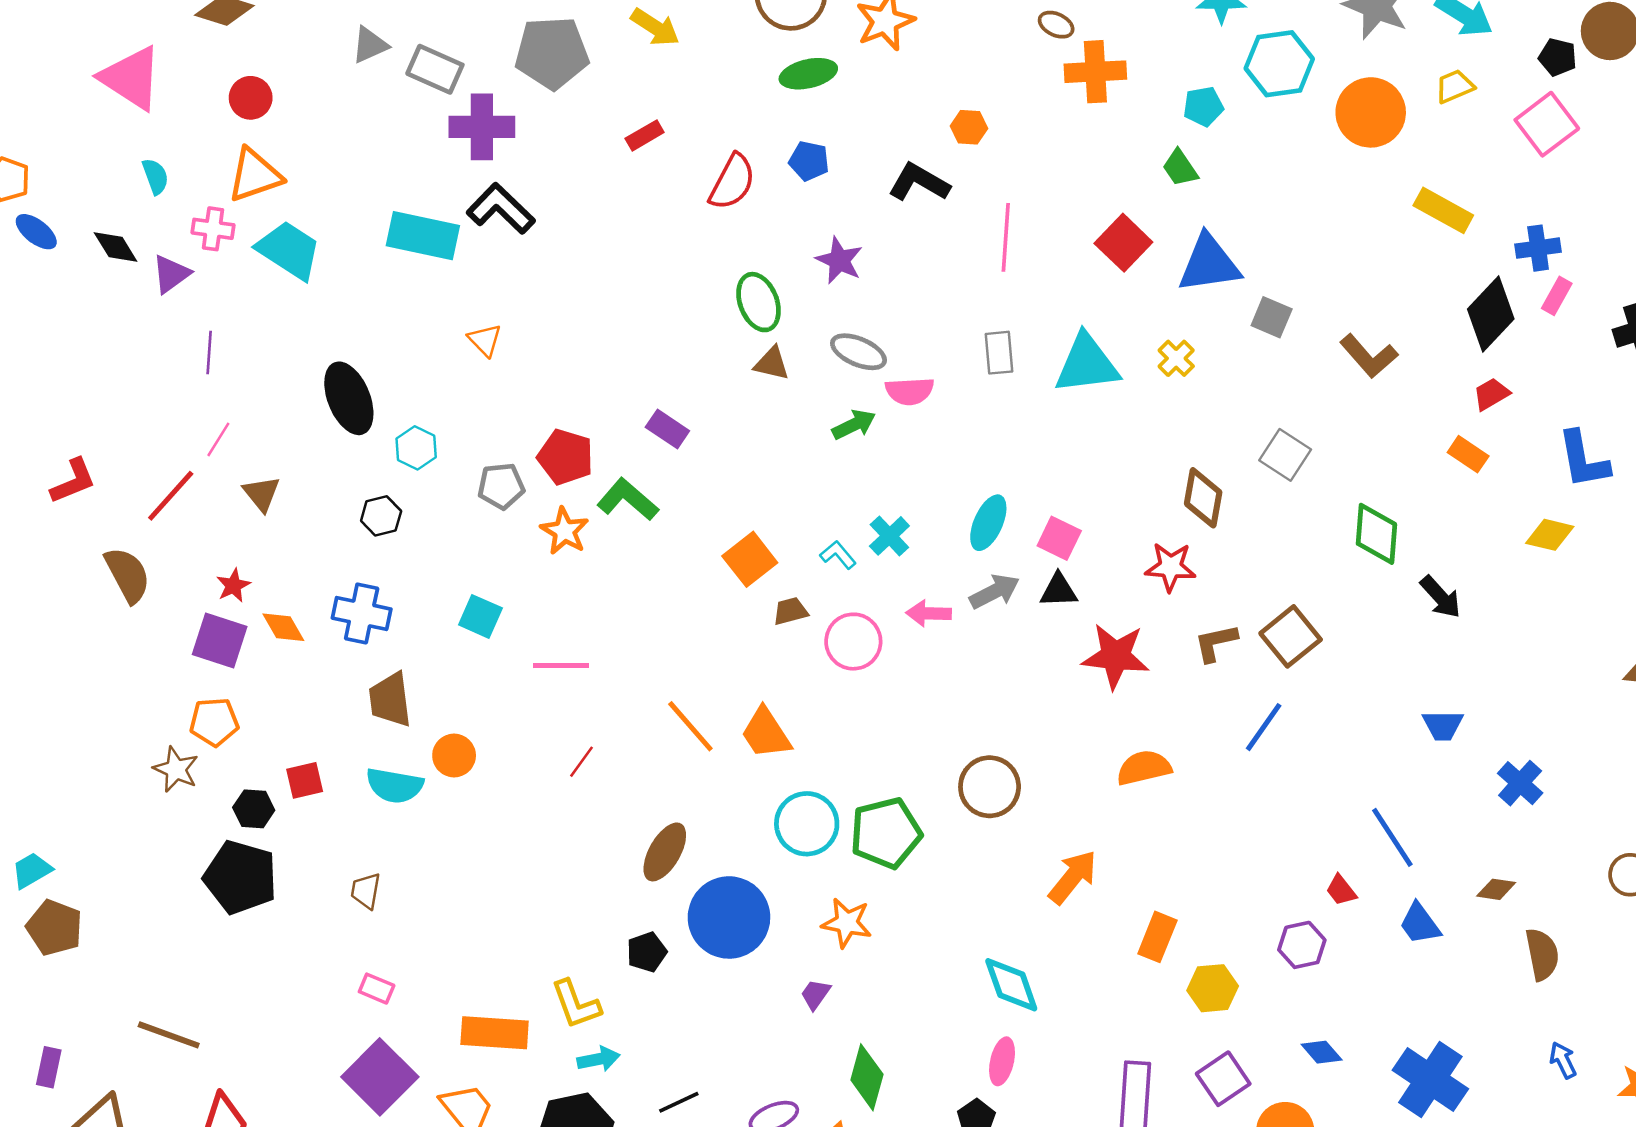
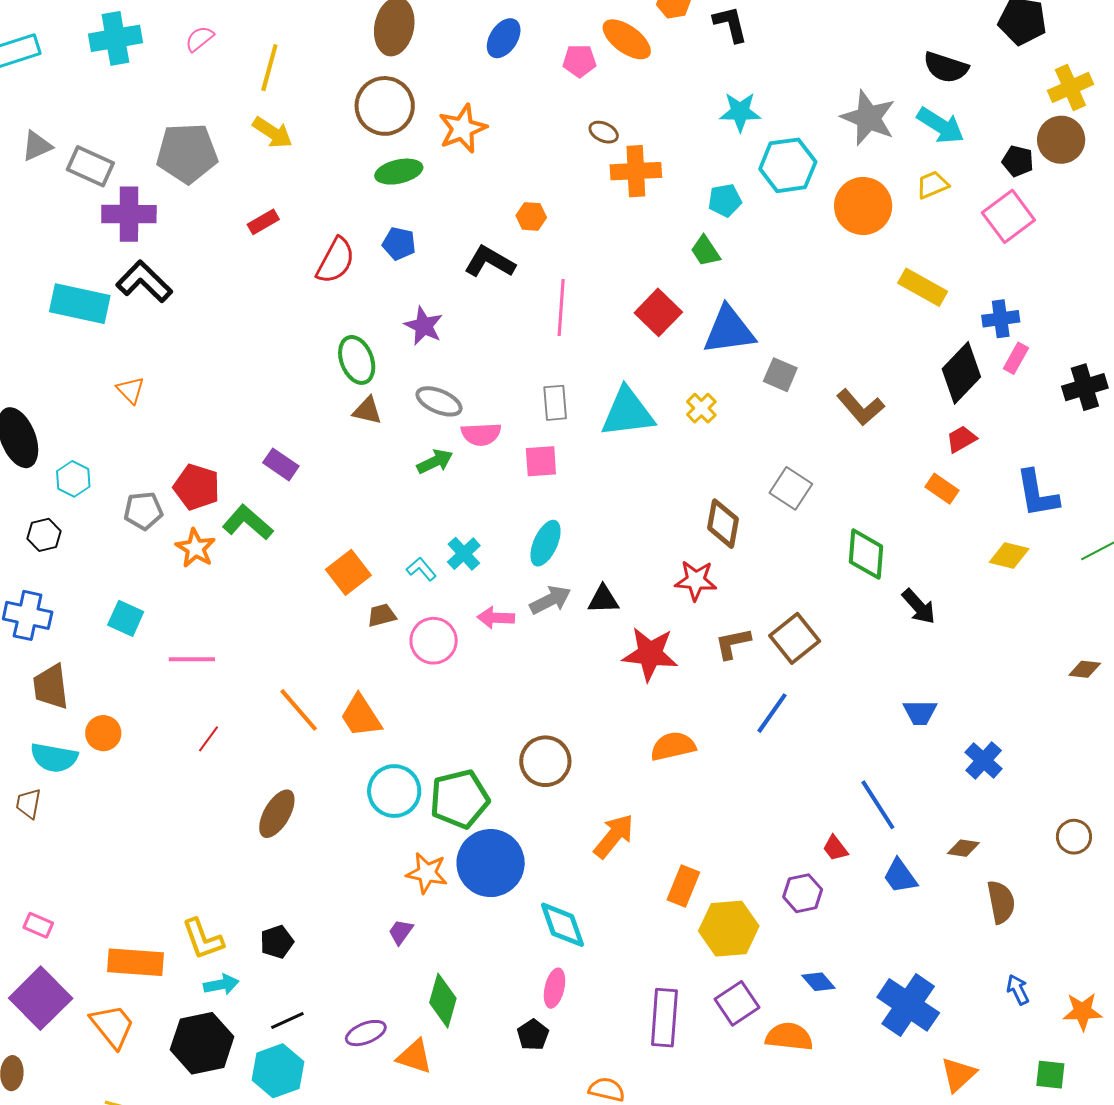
pink square: (1059, 538) -> (541, 461), moved, turned -30
brown trapezoid: (366, 891) -> (28, 804), moved
blue circle: (729, 917) -> (491, 863), moved
black pentagon: (647, 952) -> (277, 942), moved
yellow hexagon: (1213, 988) -> (729, 929), size x1.4

